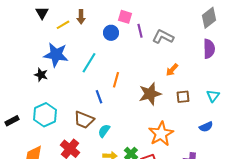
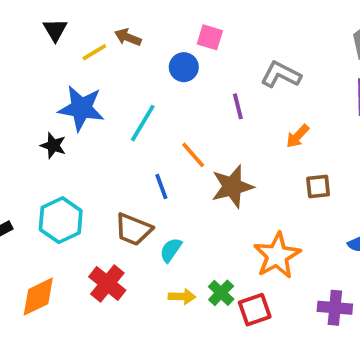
brown arrow: (81, 17) -> (128, 37), turned 112
purple line: (140, 31) -> (238, 106), moved
orange line: (116, 80) -> (193, 155), turned -56
brown star: (150, 94) -> (232, 187), moved

